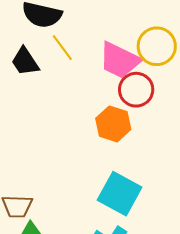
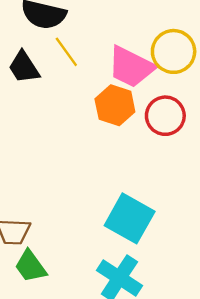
red circle: (136, 90) -> (165, 116), moved
orange hexagon: (113, 124) -> (115, 105), moved

